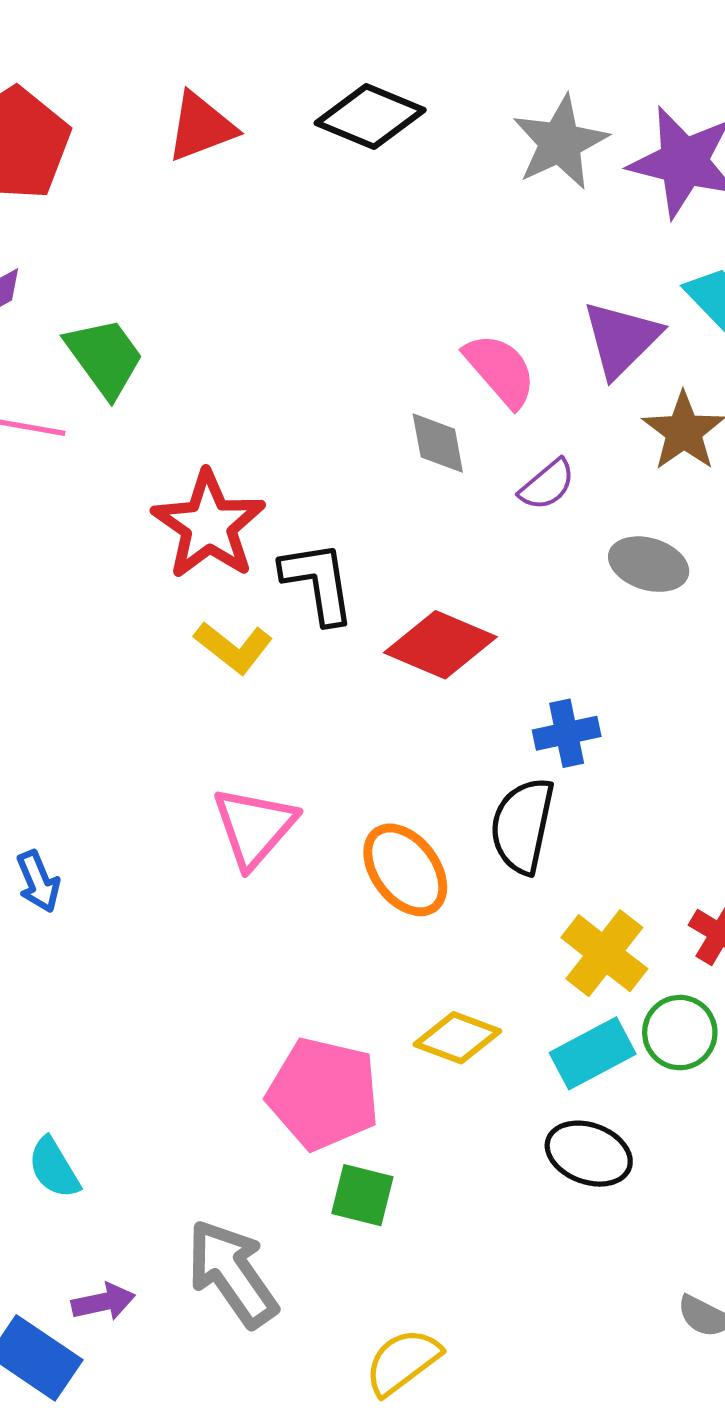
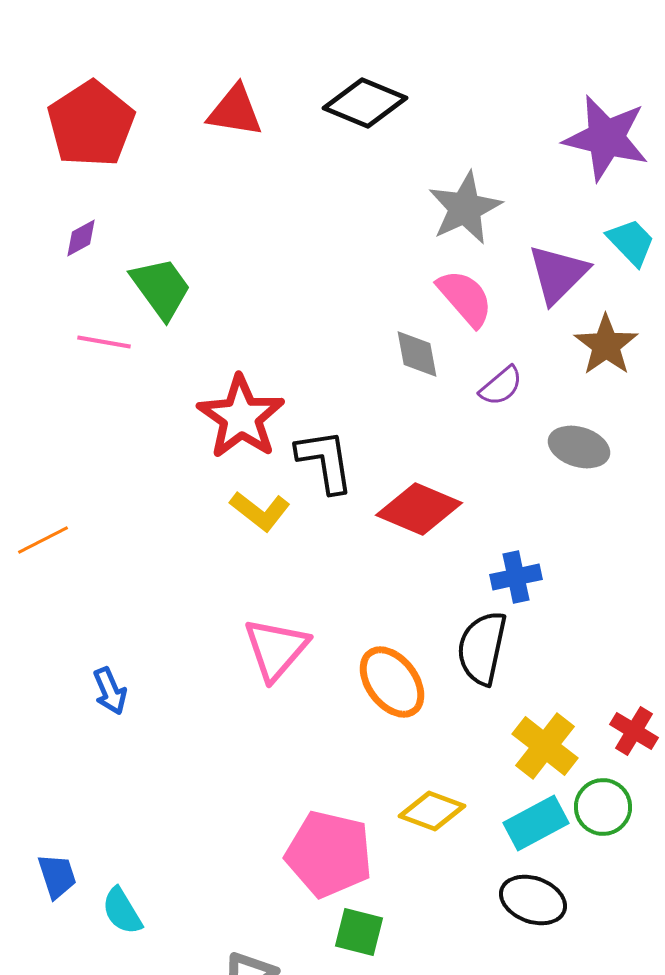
red triangle: (201, 127) -> (235, 111), turned 30
gray star: (560, 142) -> (465, 208), moved

